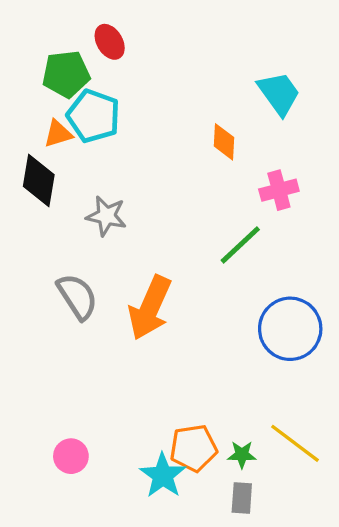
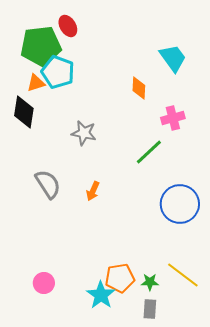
green pentagon: (66, 74) -> (41, 46), size x1.4
gray star: (106, 216) -> (84, 133), moved
orange arrow: (150, 308) -> (93, 191), size x0.5

